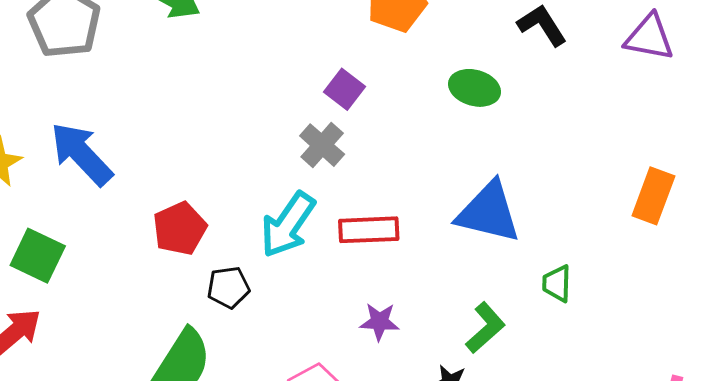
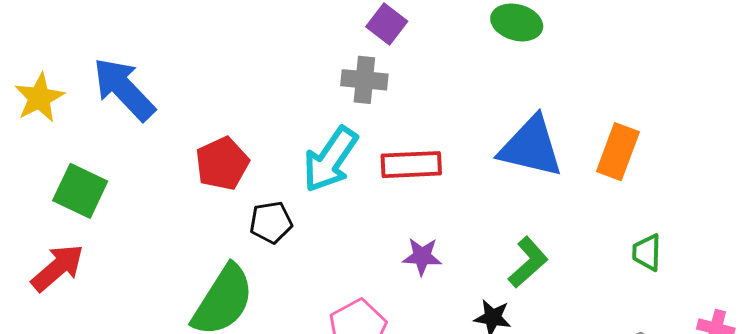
gray cross: (322, 145) -> (364, 80), turned -36
orange rectangle: (653, 196) -> (618, 152), moved
green trapezoid: (557, 283) -> (647, 252), moved

